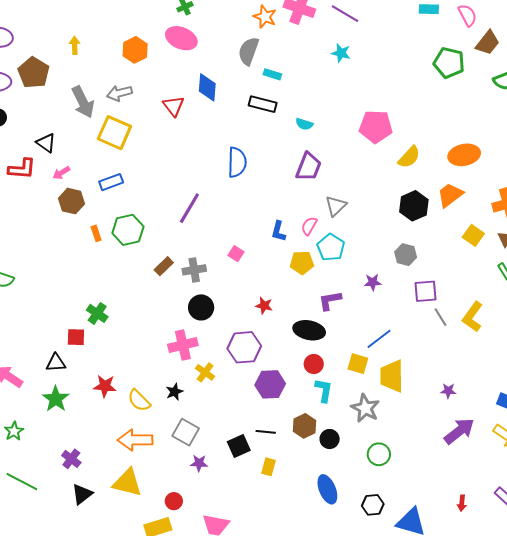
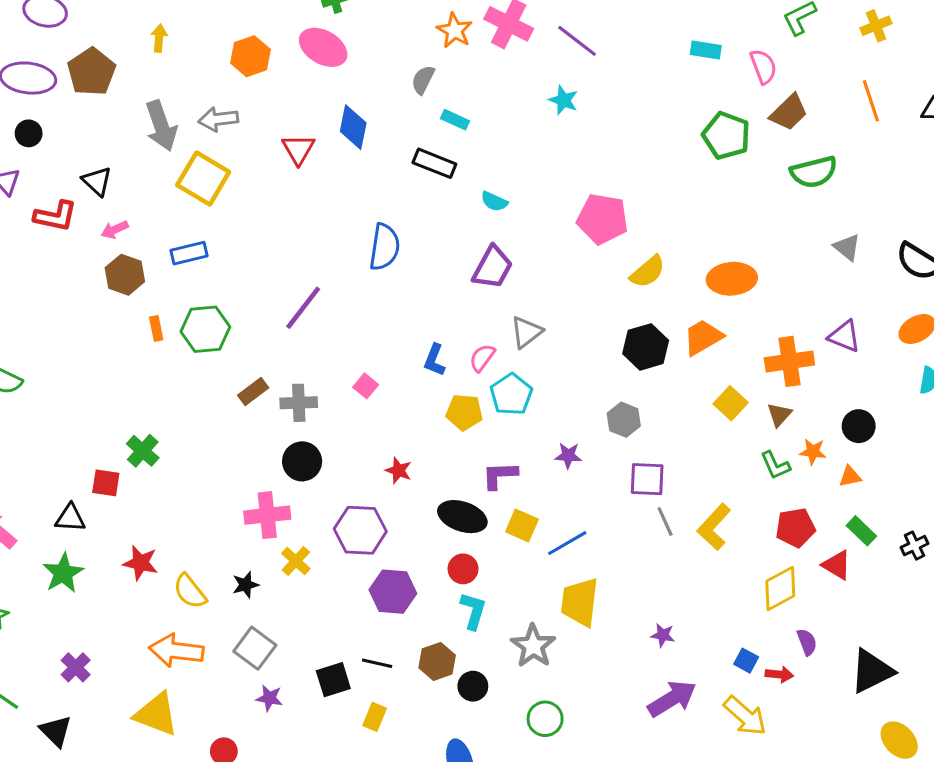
gray semicircle: (249, 51) -> (423, 80), size x0.7
yellow square: (358, 364) -> (522, 526), moved
black triangle: (82, 494) -> (56, 731), moved, turned -45

